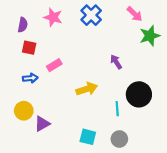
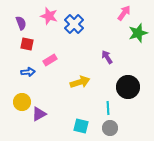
pink arrow: (135, 14) -> (124, 13), turned -98
blue cross: (91, 15) -> (74, 24), moved
purple semicircle: (23, 25) -> (21, 23), turned -32
cyan line: (117, 109) -> (108, 108), moved

